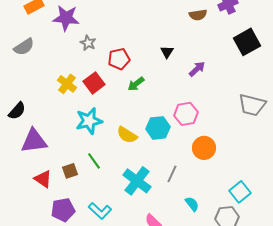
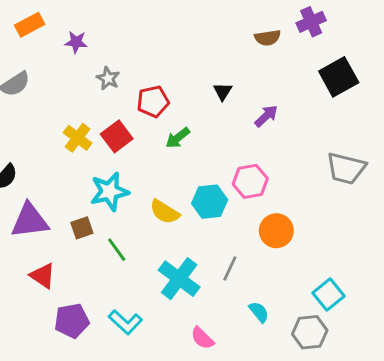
purple star: (66, 18) -> (76, 42), size x0.6
brown square: (70, 171) -> (82, 228), moved

